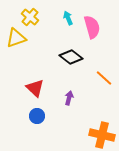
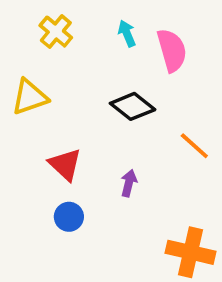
yellow triangle: (16, 38) -> (30, 97), moved

